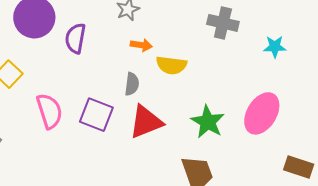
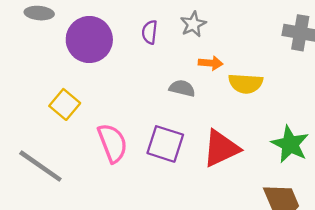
purple semicircle: (75, 38) -> (150, 32), moved, size x0.7
gray semicircle: (132, 84) -> (182, 88), moved, turned -80

